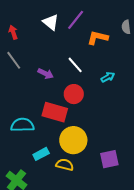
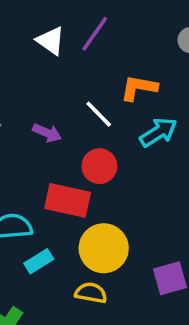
orange L-shape: (98, 38) -> (139, 88), moved
cyan arrow: (108, 77) -> (158, 132), size x1.5
cyan rectangle: (41, 154) -> (39, 261), moved

